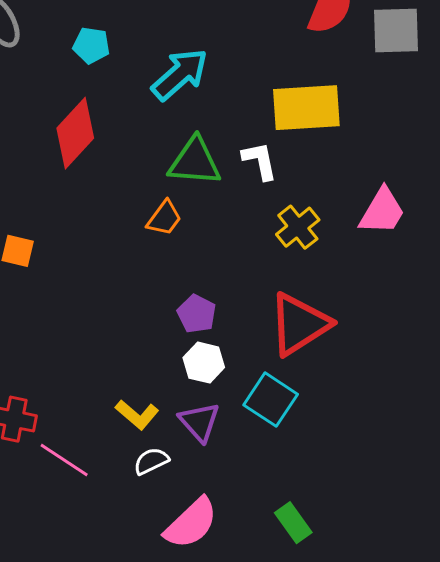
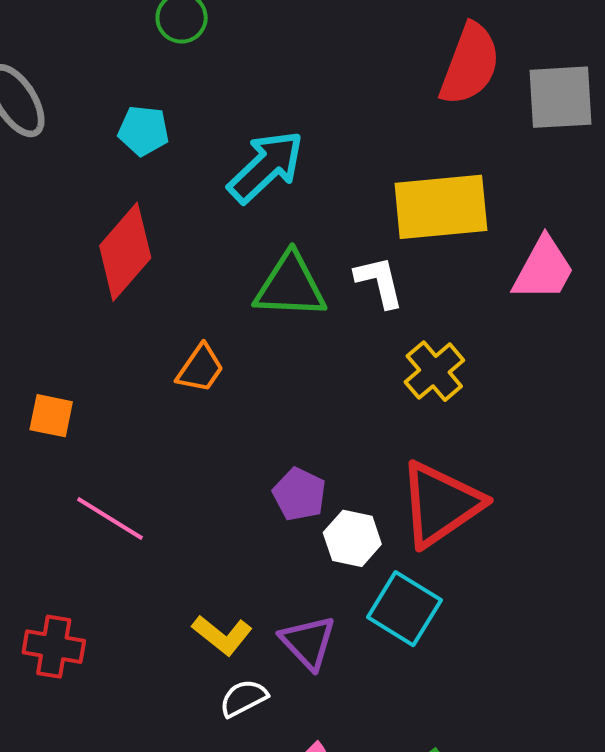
pink trapezoid: (382, 211) -> (543, 269), moved
orange trapezoid: (164, 218) -> (200, 368), moved
white hexagon: (204, 363) -> (352, 538), moved
pink line: (64, 460) -> (110, 518), moved

